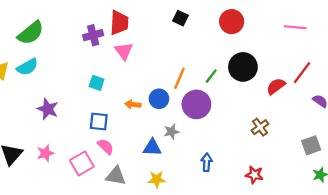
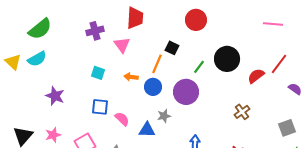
black square: (181, 18) -> (172, 48), moved
red circle: (232, 22) -> (196, 20), moved
red trapezoid: (119, 23) -> (135, 18), moved
orange line: (179, 78) -> (157, 64), moved
orange arrow: (133, 104) -> (131, 77), moved
pink semicircle: (106, 146) -> (122, 119), moved

